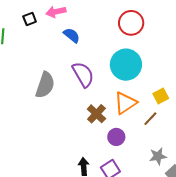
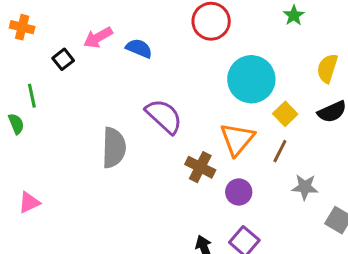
blue semicircle: (72, 35) -> (139, 48), moved
cyan circle: (126, 65) -> (251, 79), moved
gray star: (158, 156) -> (305, 187), moved, turned 30

